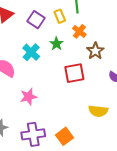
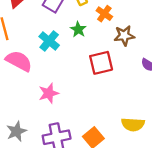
brown star: (95, 51) -> (124, 36), turned 30
yellow semicircle: (98, 111) -> (133, 124), moved

